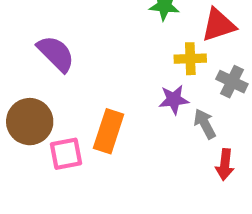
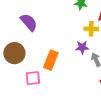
pink square: (66, 154) -> (33, 78), moved

